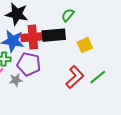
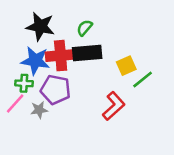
green semicircle: (68, 15) -> (85, 28), moved
green line: (98, 77) -> (143, 80), moved

